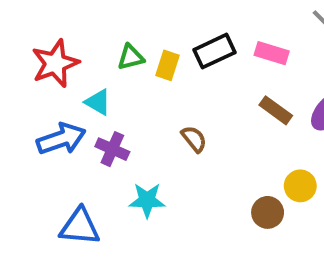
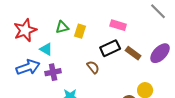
black rectangle: (214, 51) -> (110, 48), moved
pink rectangle: (272, 53) -> (118, 25), moved
purple cross: (112, 149) -> (53, 72), turned -35

